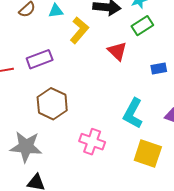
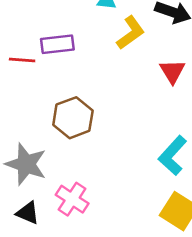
purple rectangle: (40, 59) -> (57, 44), moved
pink cross: (92, 142) -> (72, 199), moved

